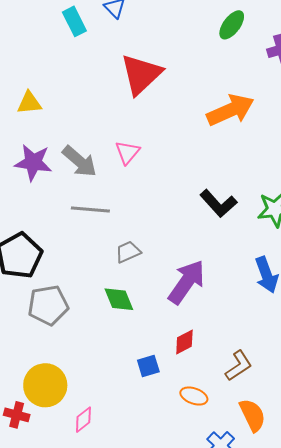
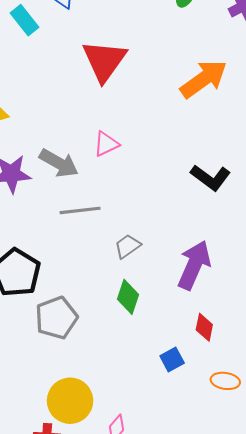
pink triangle: (127, 152) -> (106, 144), turned 36
green diamond: (119, 299) -> (128, 297), turned 52
red diamond: (184, 342) -> (204, 327), turned -40

